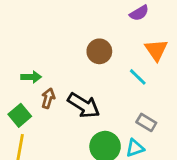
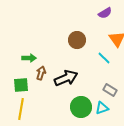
black arrow: (84, 105) -> (66, 78), turned -55
green square: (20, 115) -> (21, 85), turned 35

